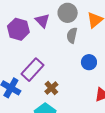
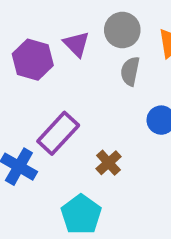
brown cross: (51, 88) -> (109, 163), moved

